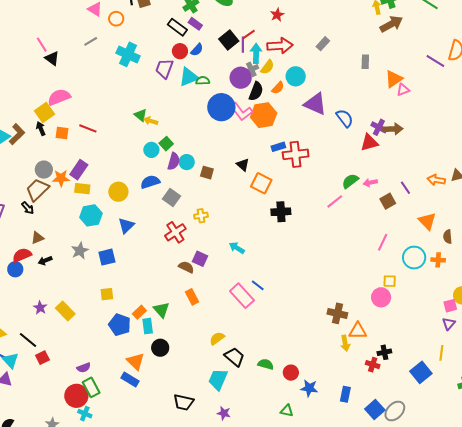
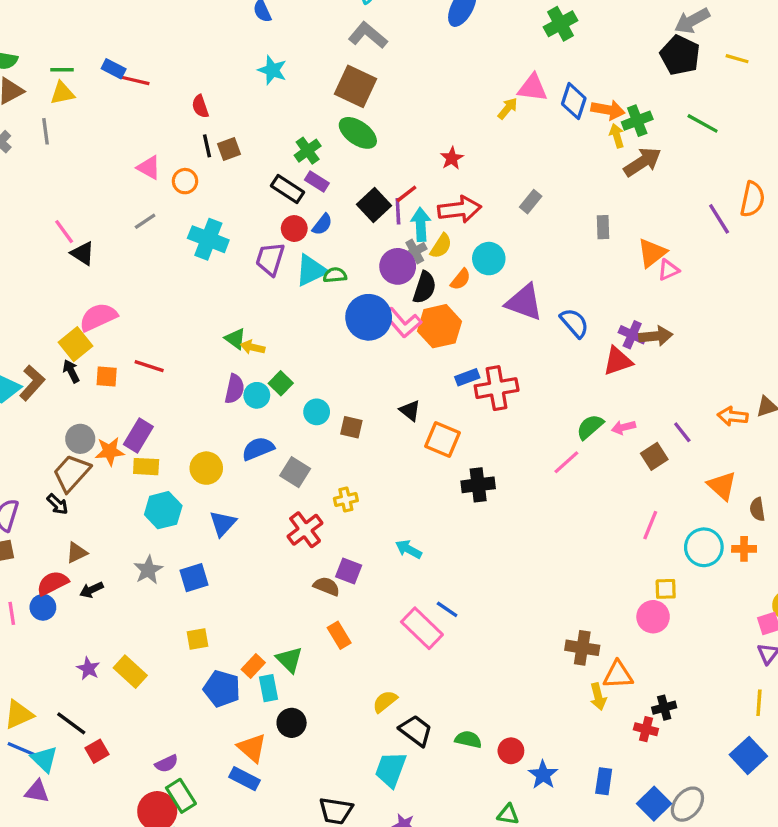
purple line: (435, 61) -> (719, 219), turned 30
purple semicircle: (174, 161) -> (235, 389), moved
blue square: (421, 372) -> (748, 755), moved
blue star: (309, 388) -> (543, 775), turned 30

